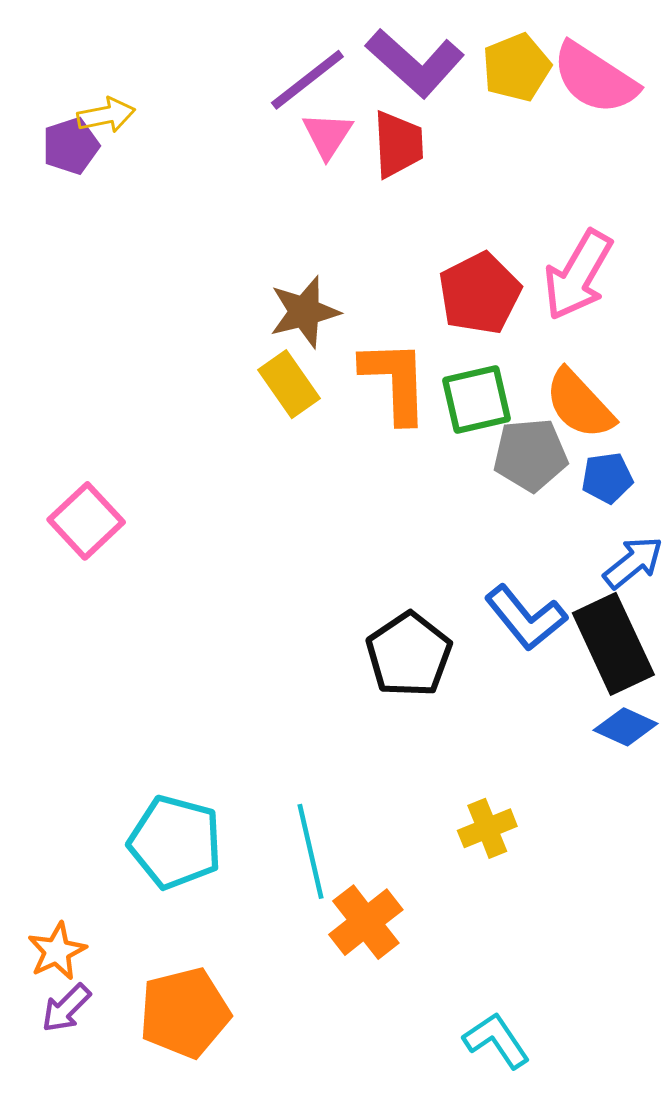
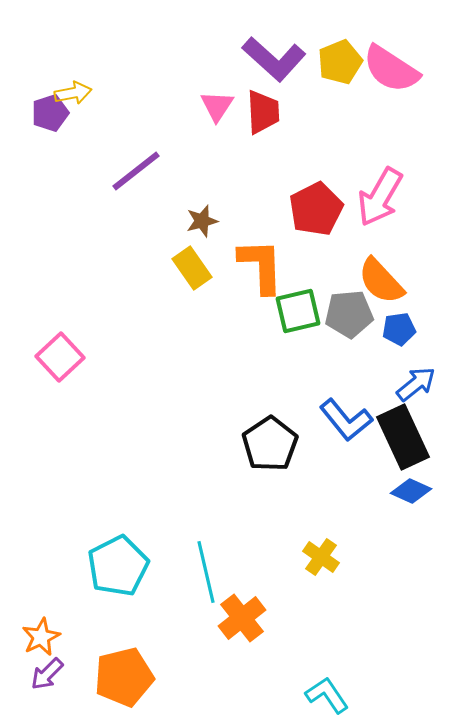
purple line: (307, 80) -> (136, 171), moved
brown star: (304, 312) -> (202, 221), size x0.7
green square: (477, 399) -> (298, 311), moved
yellow cross: (487, 828) -> (321, 557), turned -33
cyan pentagon: (175, 842) -> (118, 566), turned 30

